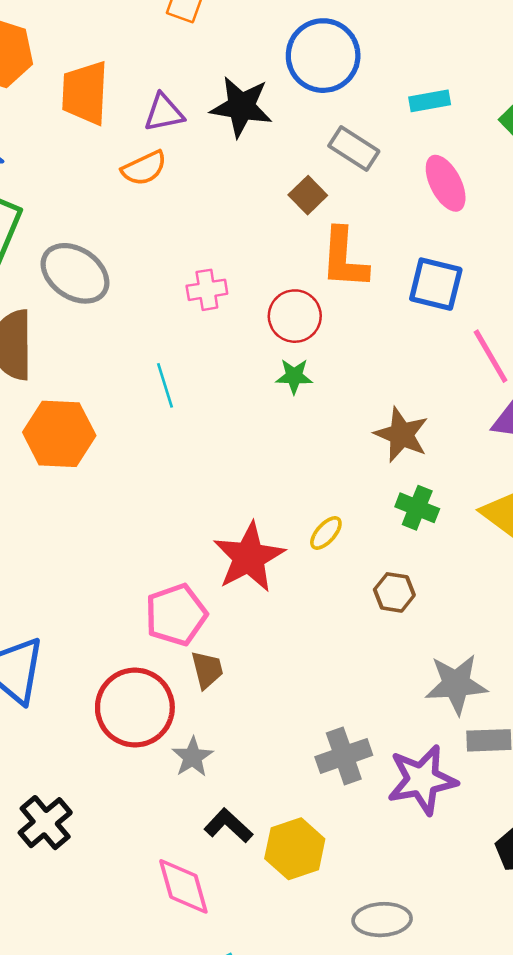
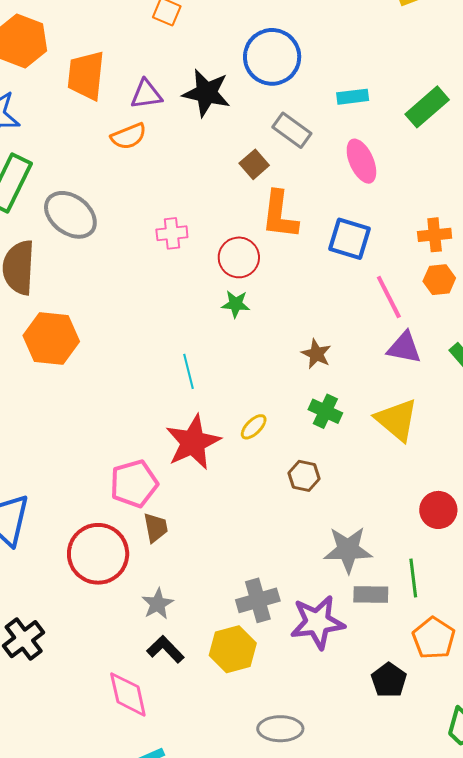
cyan line: (165, 385) -> (188, 371), moved
brown star: (401, 435) -> (316, 354), size x0.7
gray star: (193, 757) -> (158, 604), moved
yellow hexagon: (295, 849) -> (233, 649), moved

